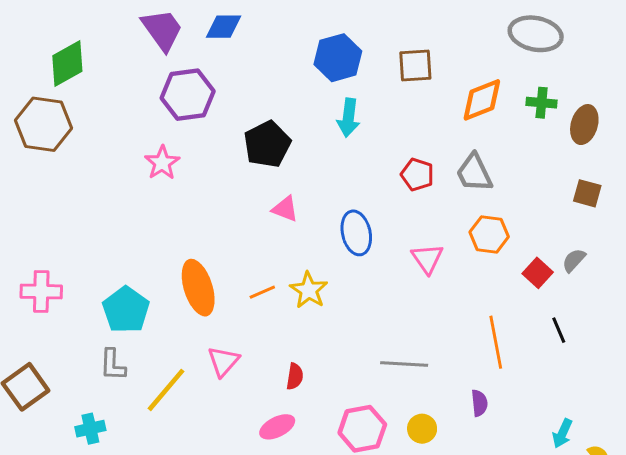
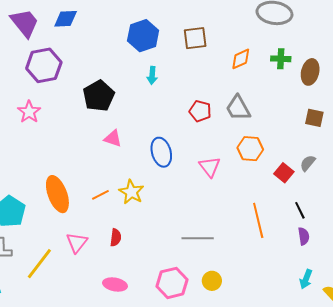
orange diamond: (482, 100) -> (241, 59), size x0.7
cyan arrow: (348, 118) -> (152, 75), size x0.7
red semicircle: (295, 376) -> (116, 237), moved
purple semicircle: (479, 403) -> (304, 236), moved
pink ellipse: (277, 427) -> (115, 284), turned 40

